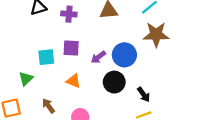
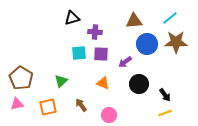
purple cross: (69, 14) -> (95, 32), moved
blue circle: (124, 55) -> (147, 44), moved
cyan square: (46, 57) -> (79, 53), moved

